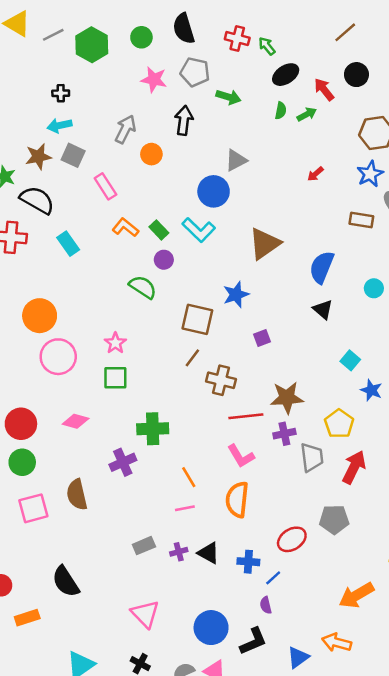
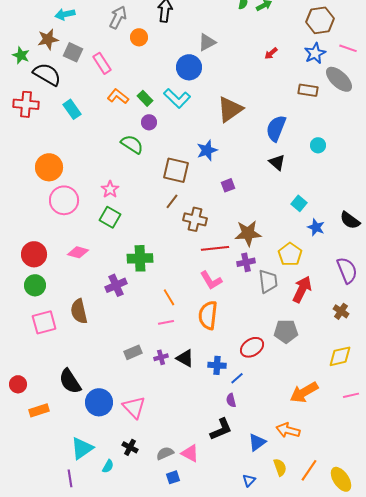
gray square: (73, 155) -> (73, 52), moved
green square: (115, 378) -> (110, 217), turned 30
blue circle: (211, 628) -> (99, 402), moved

